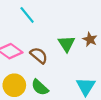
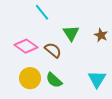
green triangle: (67, 44) -> (71, 33), moved

